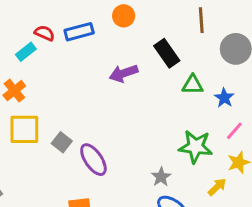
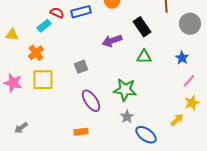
green triangle: (193, 85) -> (144, 57), moved
gray square: (62, 142) -> (81, 67), moved, turned 32
green star: (196, 147) -> (125, 90), moved
gray star: (161, 177) -> (127, 117), moved

